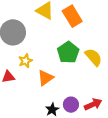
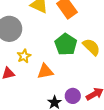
orange triangle: (45, 78) -> (45, 71), turned 30

